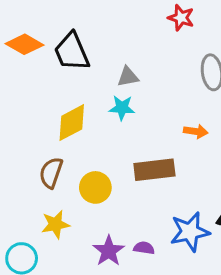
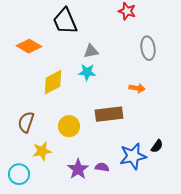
orange diamond: (25, 44) -> (29, 46), moved
black trapezoid: (72, 52) -> (65, 21), moved
brown semicircle: (51, 173) -> (26, 122), moved

